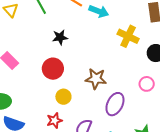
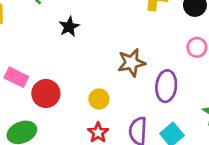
red circle: (53, 69) -> (46, 93), moved

